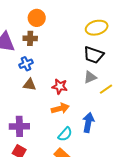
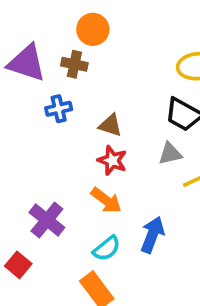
brown triangle: (29, 85) -> (110, 125), moved
orange arrow: (60, 108) -> (106, 200), turned 42
purple cross: (19, 126) -> (47, 220), moved, turned 30

